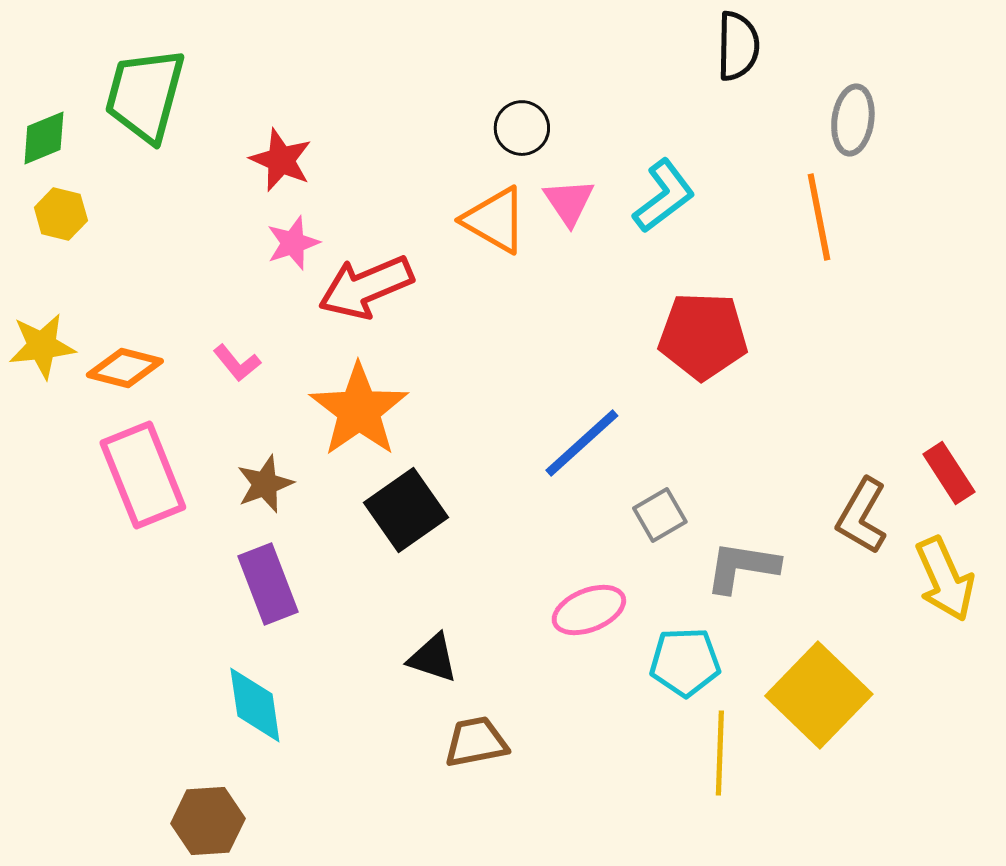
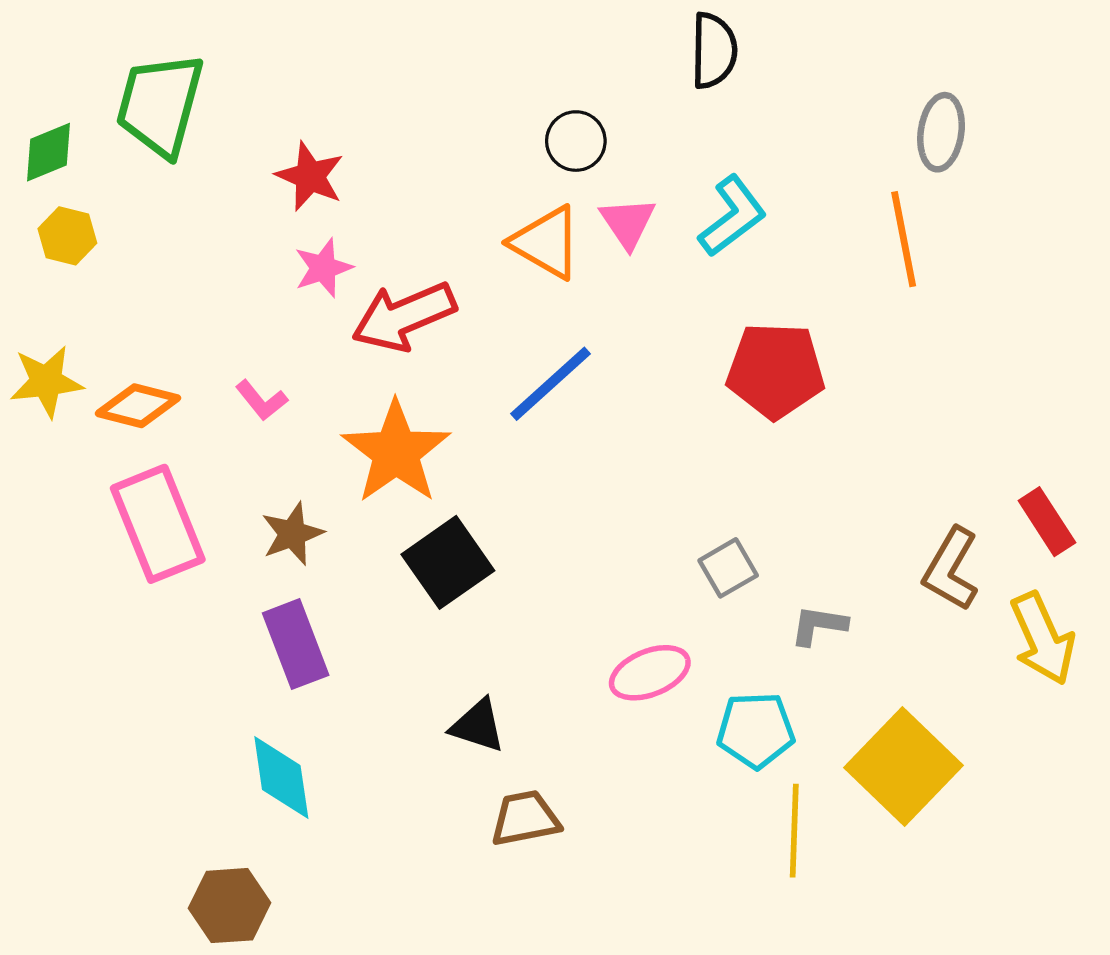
black semicircle: (738, 46) -> (714, 51), moved
blue line: (582, 443) -> (550, 384), moved
gray L-shape: (742, 567) -> (819, 625), size x0.7

